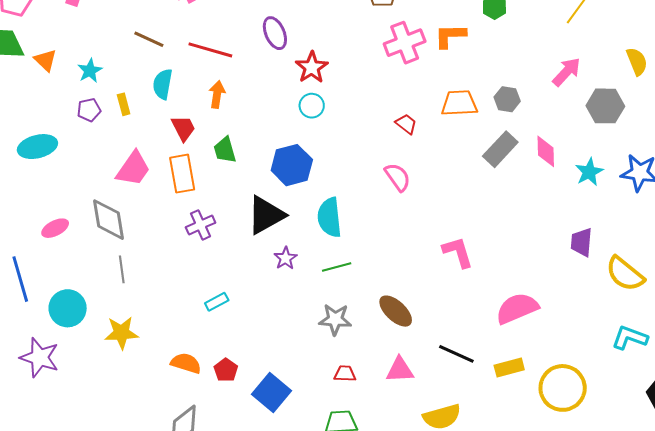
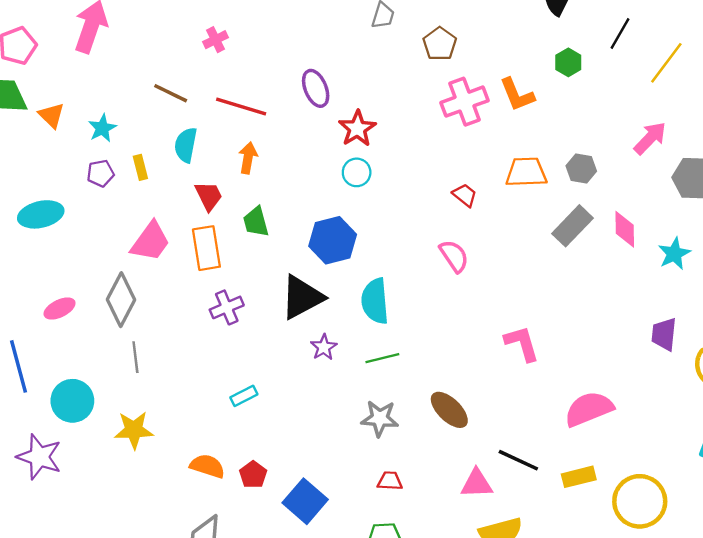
orange L-shape: (450, 36) -> (517, 95), turned -112
gray diamond: (108, 220) -> (121, 300), turned 36
pink triangle: (400, 370) -> (477, 484), moved

